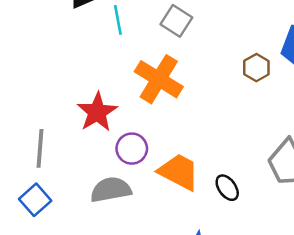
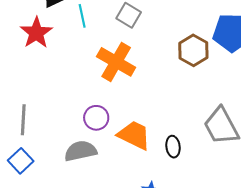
brown hexagon: (256, 68) -> (193, 50), size x1.4
red star: (97, 112) -> (36, 33), moved
black ellipse: (227, 188) -> (173, 147), turned 30

